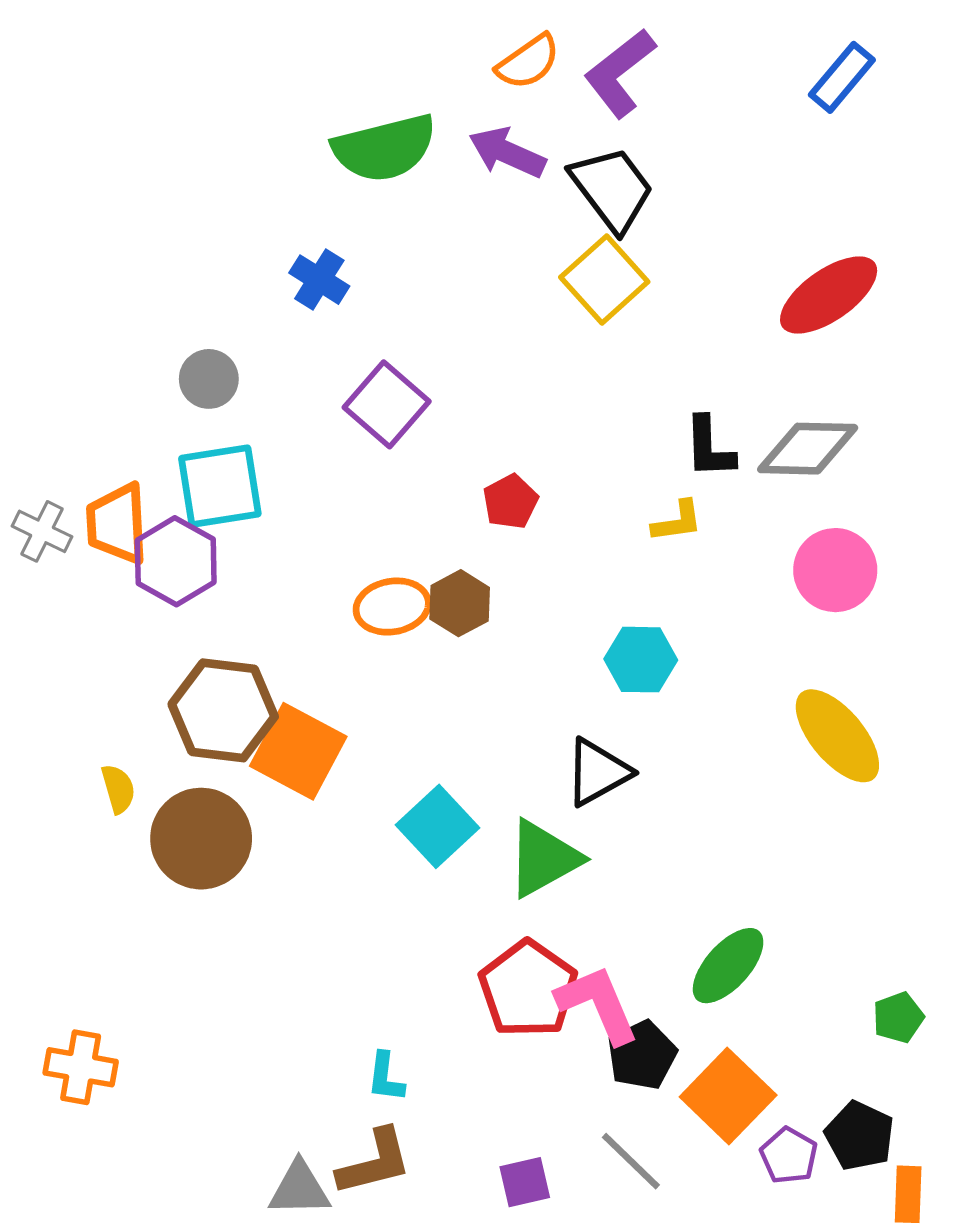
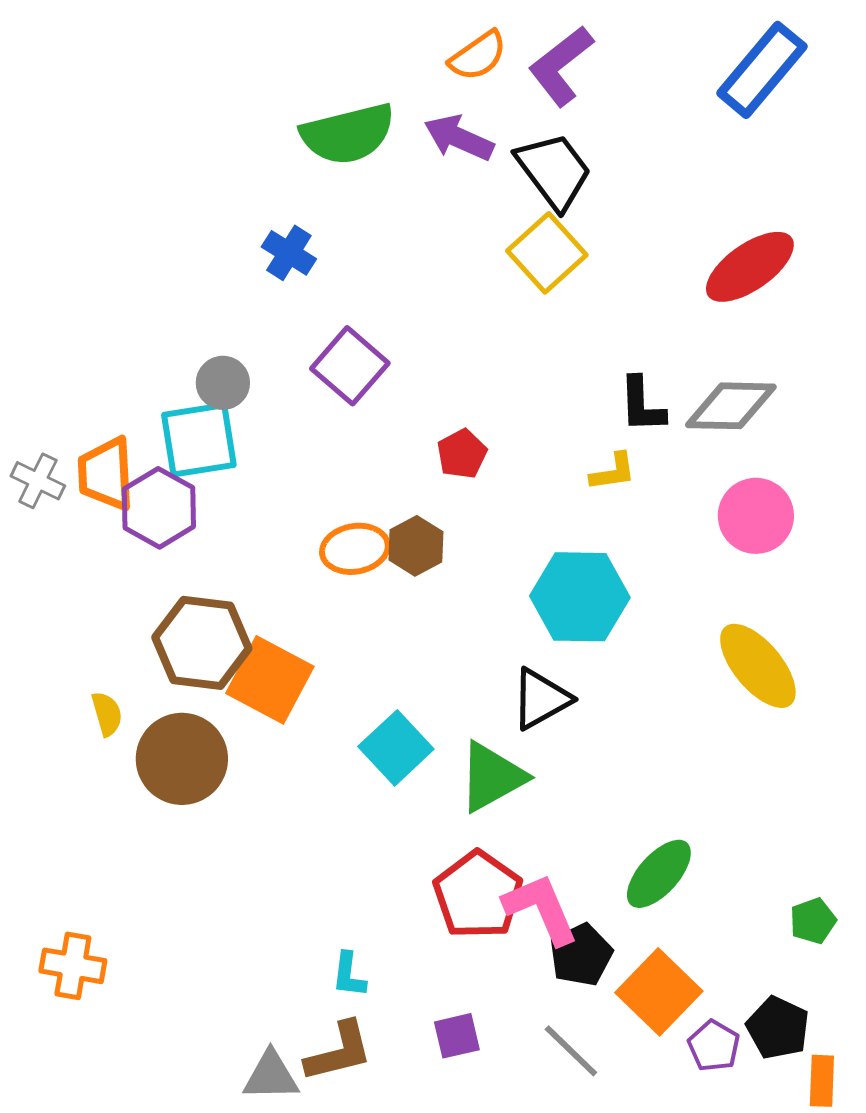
blue rectangle: (842, 77) -> (762, 70), size x1.5
gray circle: (209, 379) -> (223, 383), moved
cyan hexagon: (641, 660) -> (580, 597), size x1.5
purple square: (525, 1182) -> (457, 1036), moved

